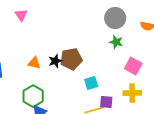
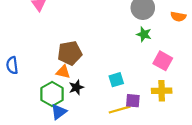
brown pentagon: (71, 59) -> (70, 53), moved
black star: (55, 61) -> (76, 87), moved
orange triangle: (34, 63) -> (63, 72), moved

